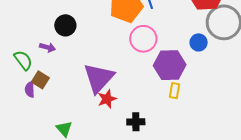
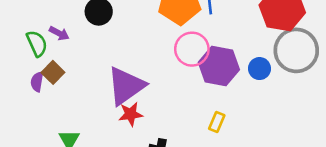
purple arrow: (48, 47) -> (59, 33), moved
purple hexagon: (170, 65) -> (219, 66), moved

